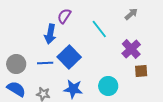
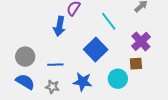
blue square: (69, 57) -> (96, 49), moved
blue line: (45, 63) -> (55, 65), moved
brown square: (141, 71) -> (136, 64), moved

